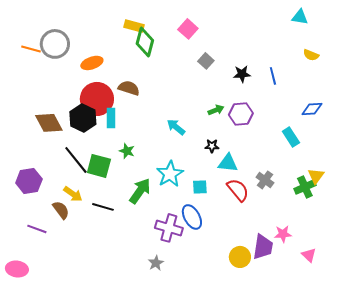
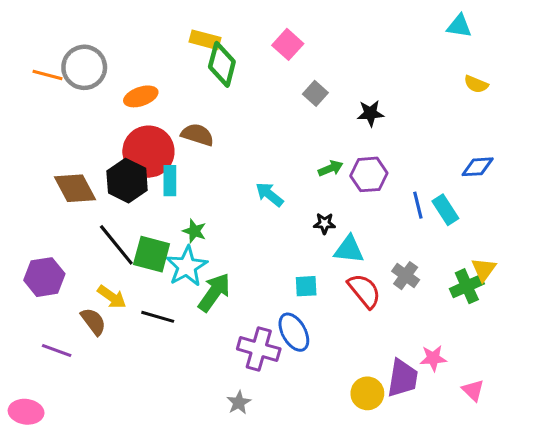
blue line: (273, 76) -> (418, 205), moved
cyan star: (170, 174) -> (187, 266), moved

